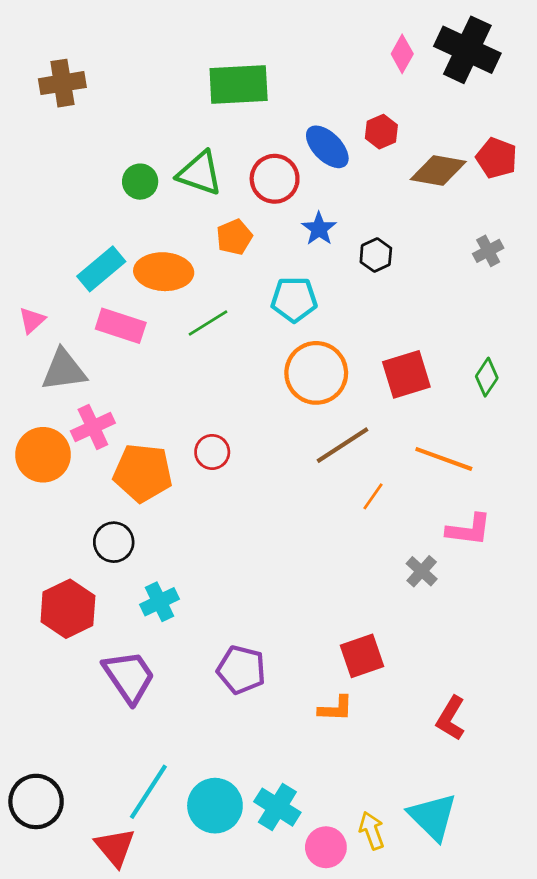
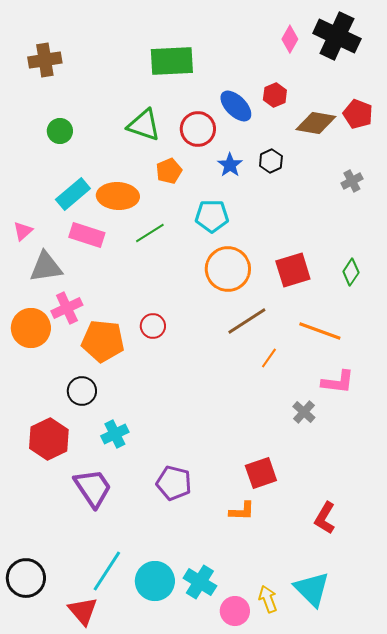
green circle: (140, 182) -> (60, 131), moved
black hexagon: (376, 255) -> (271, 161), moved

